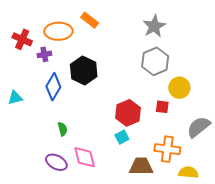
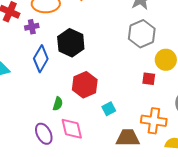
red hexagon: (128, 113) -> (85, 85), moved
green semicircle: (62, 129) -> (58, 104), moved, turned 32
purple ellipse: (56, 162) -> (44, 134), turned 35

